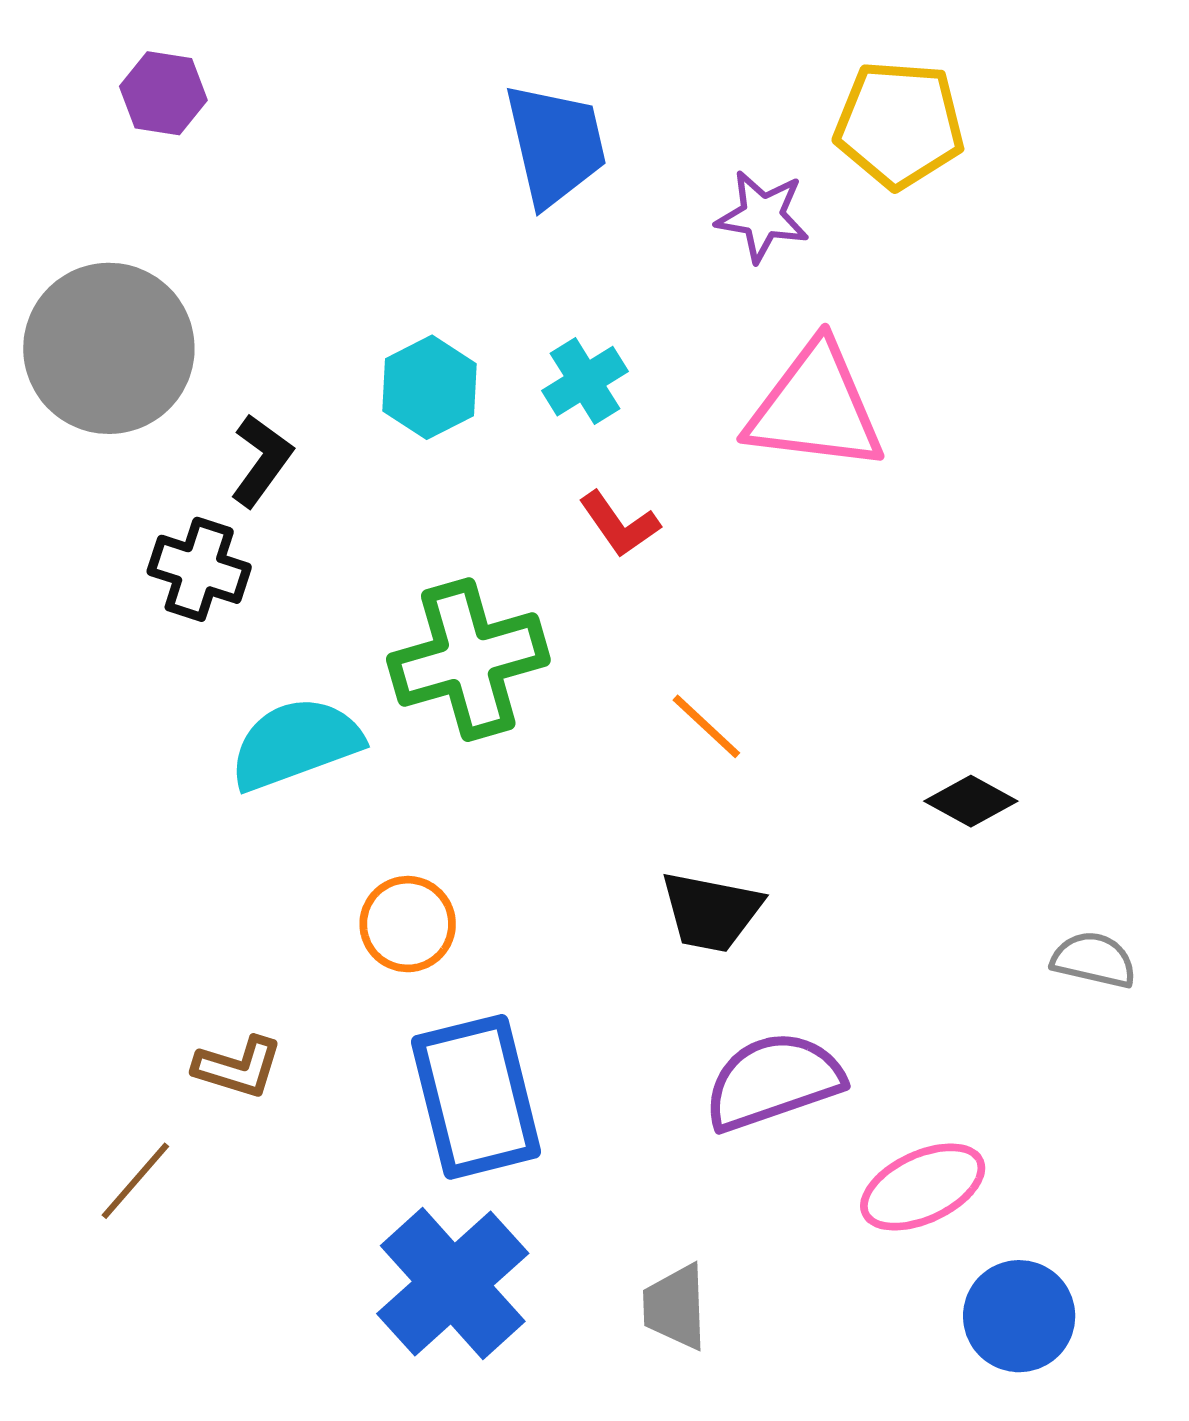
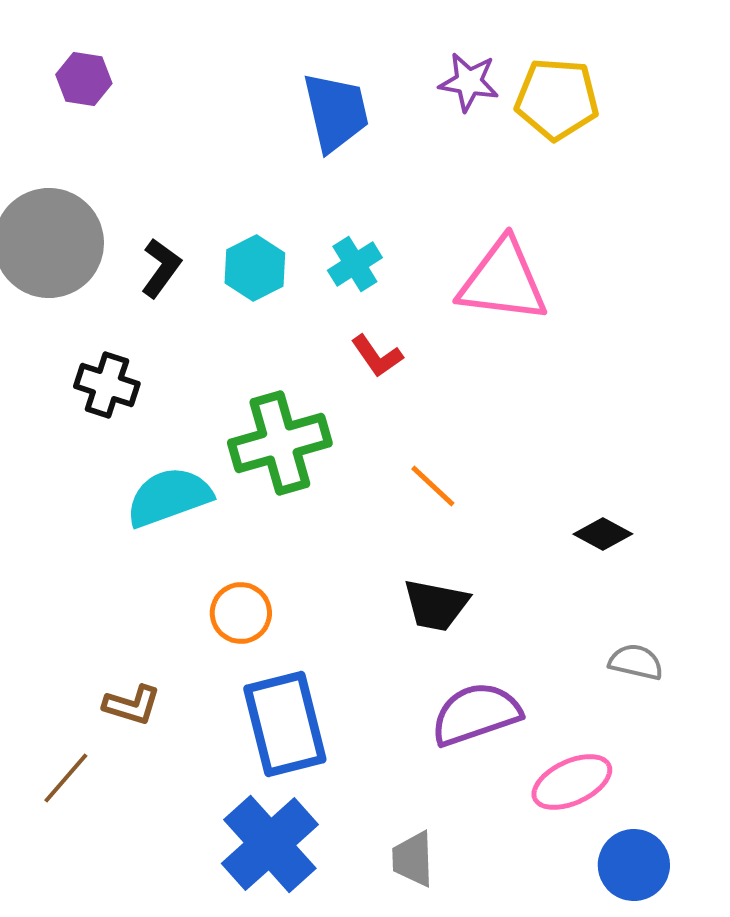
purple star: (762, 216) -> (469, 82), moved
black L-shape: (261, 460) -> (161, 268), moved
gray semicircle: (1094, 960) -> (636, 662), moved

